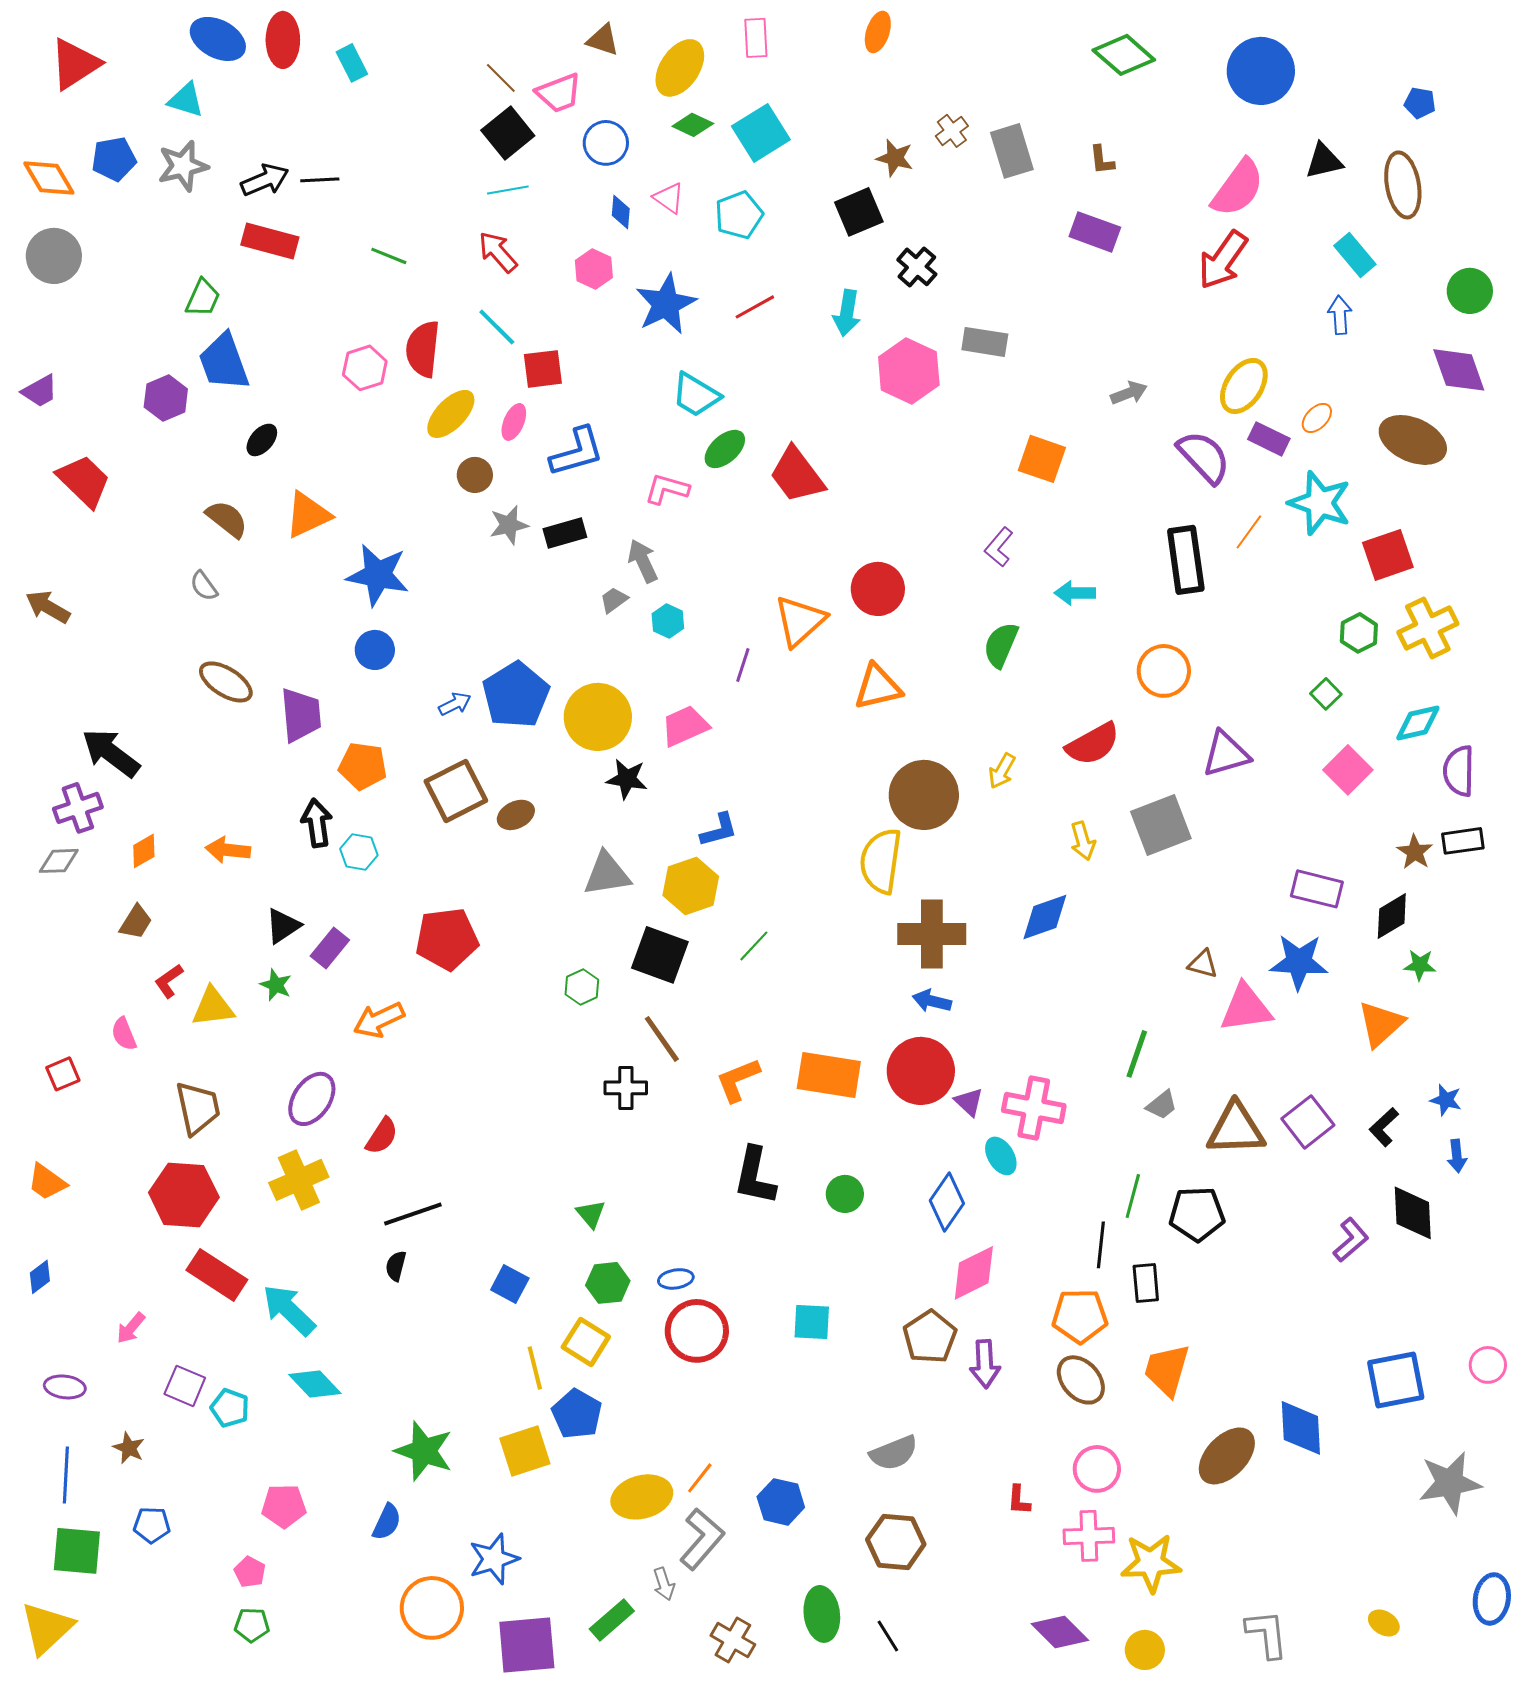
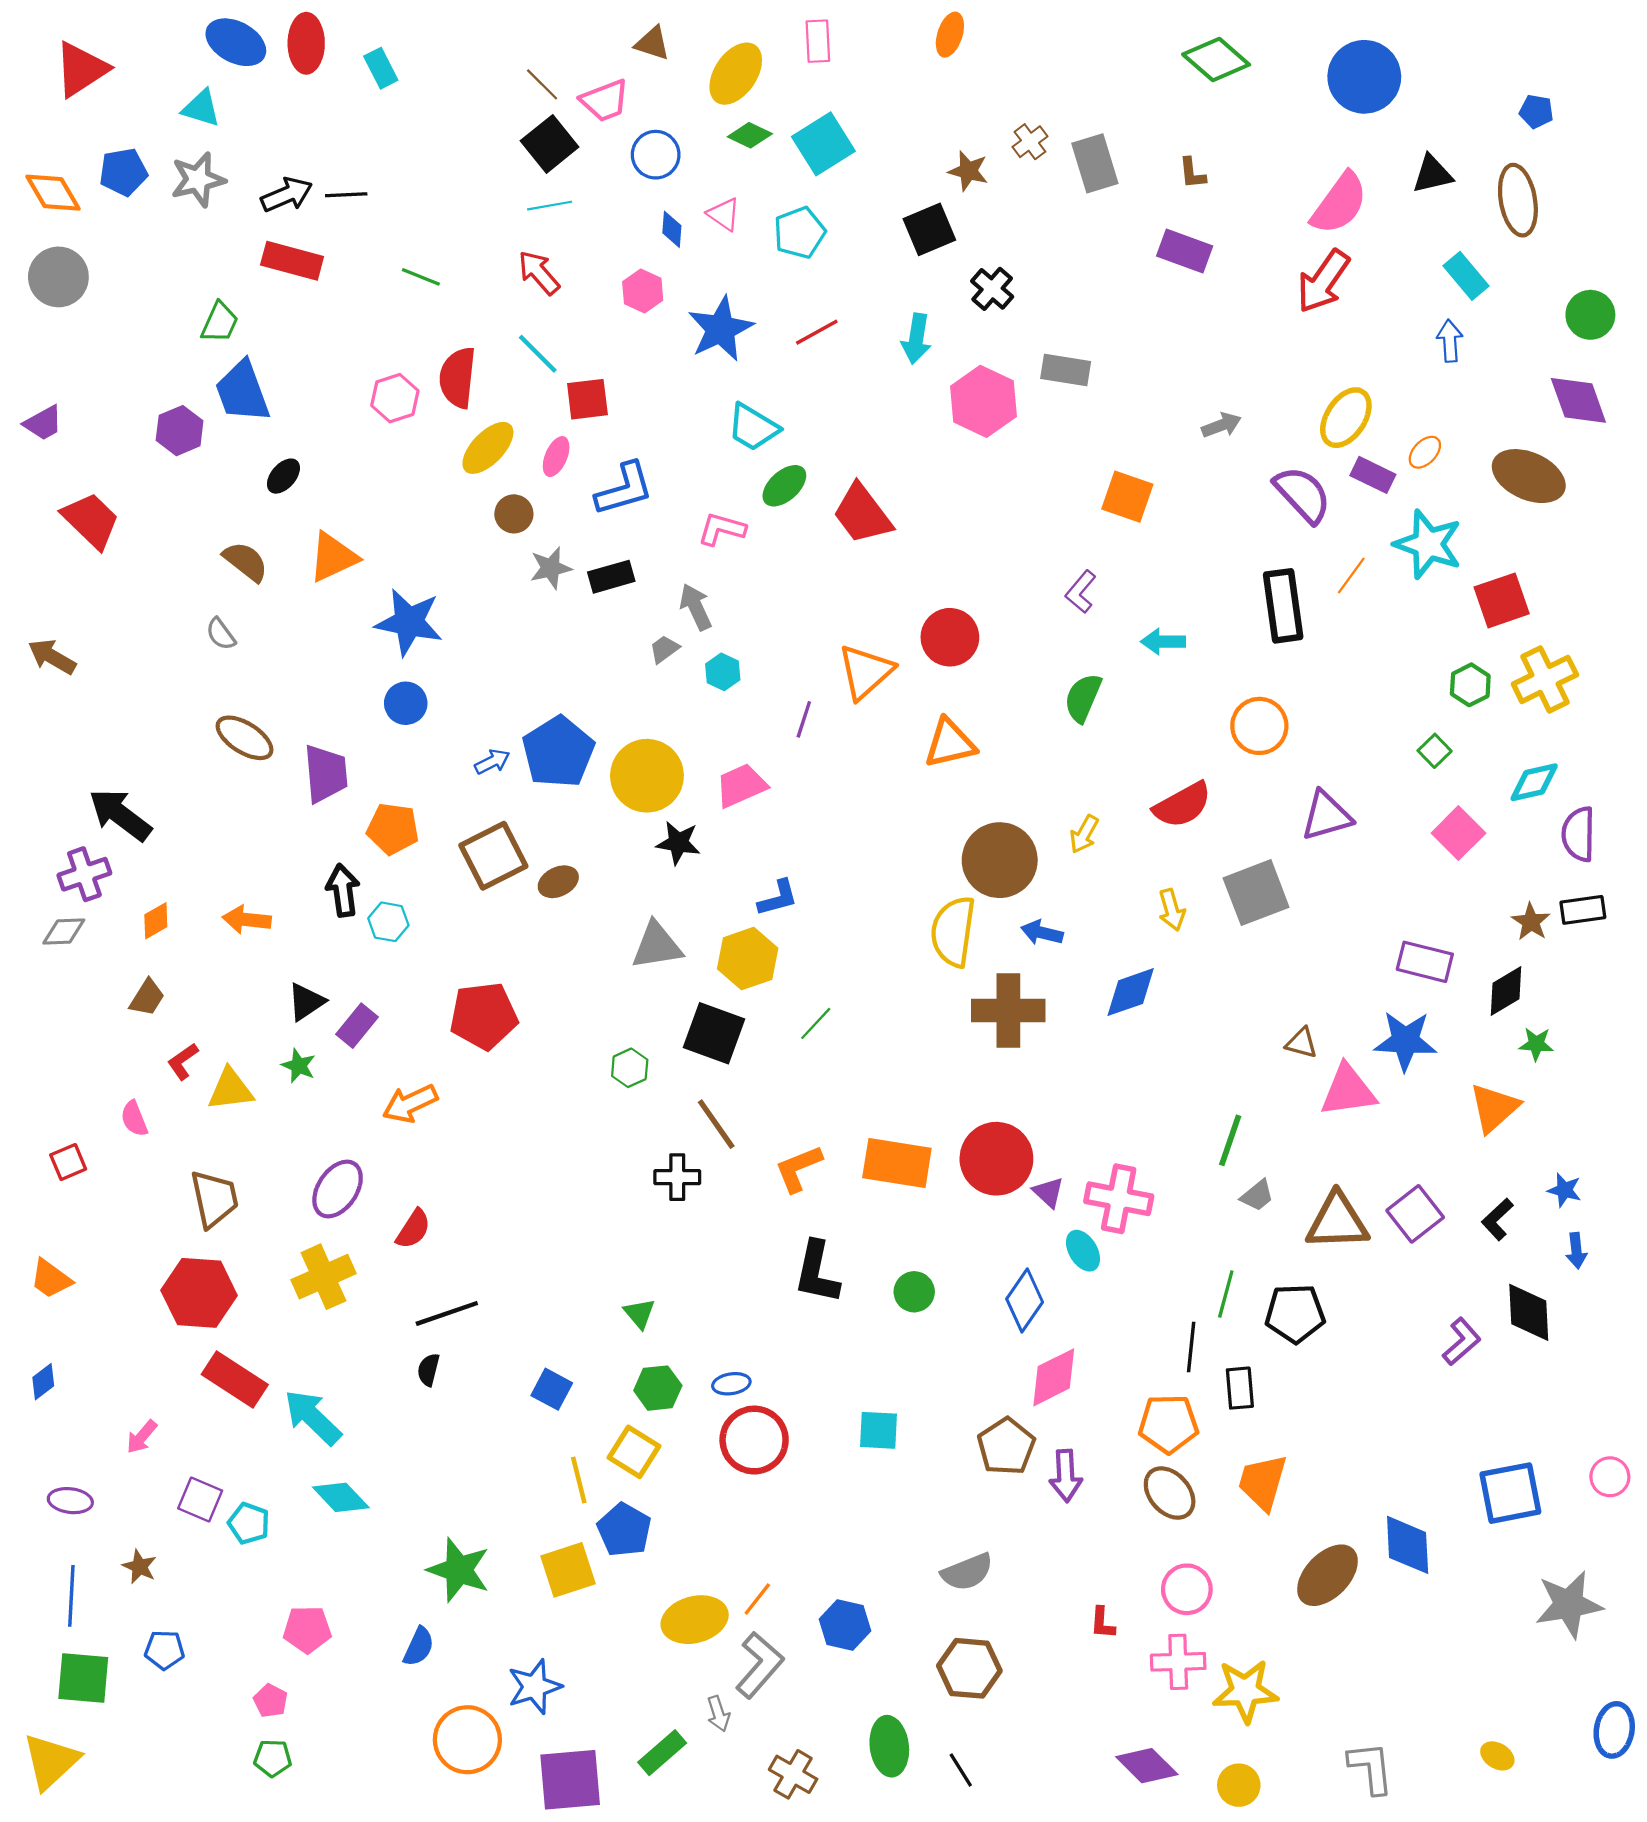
blue arrow: (932, 1001) -> (1042, 933), moved

